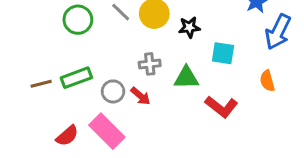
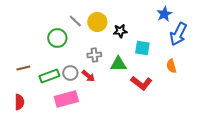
green circle: (78, 20) -> (57, 38), moved
green rectangle: (76, 78) -> (49, 76), moved
pink rectangle: (107, 131) -> (66, 99), turned -60
red semicircle: (67, 136) -> (19, 102), moved, turned -49

